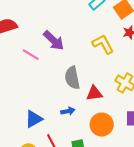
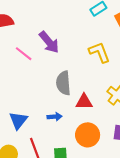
blue triangle: (34, 119) -> (18, 120), turned -30

